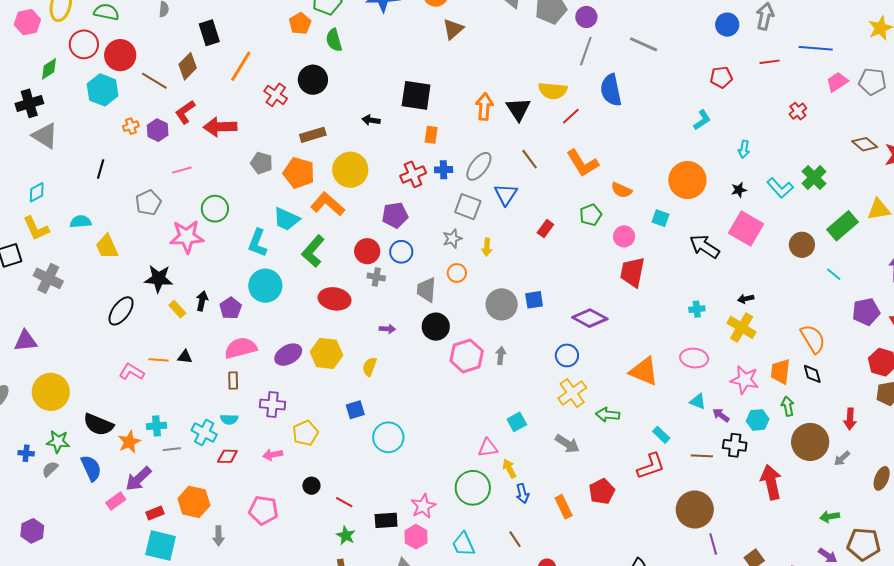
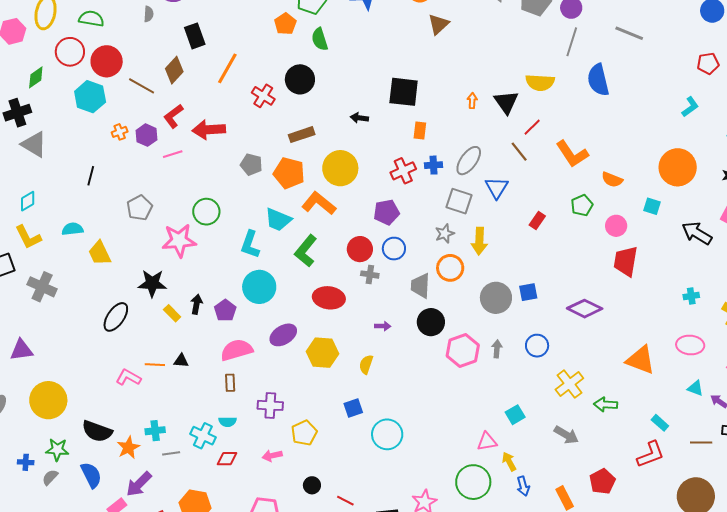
orange arrow: (484, 107) -> (472, 101), size x0.6
red line: (571, 116) -> (532, 127), moved
pink line: (182, 170) -> (173, 154), moved
yellow arrow: (487, 247) -> (479, 241), size x1.5
orange circle: (457, 273) -> (450, 268), size x1.4
purple ellipse: (288, 355) -> (283, 335), moved
blue circle: (567, 355) -> (537, 346), moved

